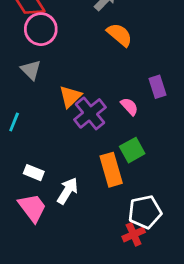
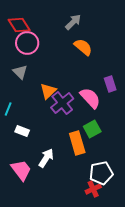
pink semicircle: (129, 106) -> (90, 98), size x1.6
white rectangle: (34, 173) -> (22, 131), moved

